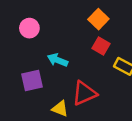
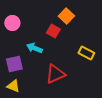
red square: (101, 46) -> (53, 31), moved
yellow triangle: (60, 109) -> (13, 86), moved

